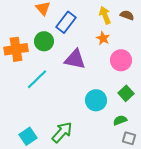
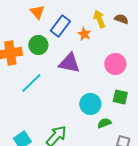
orange star: (103, 38) -> (84, 34), moved
green square: (126, 93) -> (120, 97), turned -35
green semicircle: (120, 120) -> (104, 123), moved

